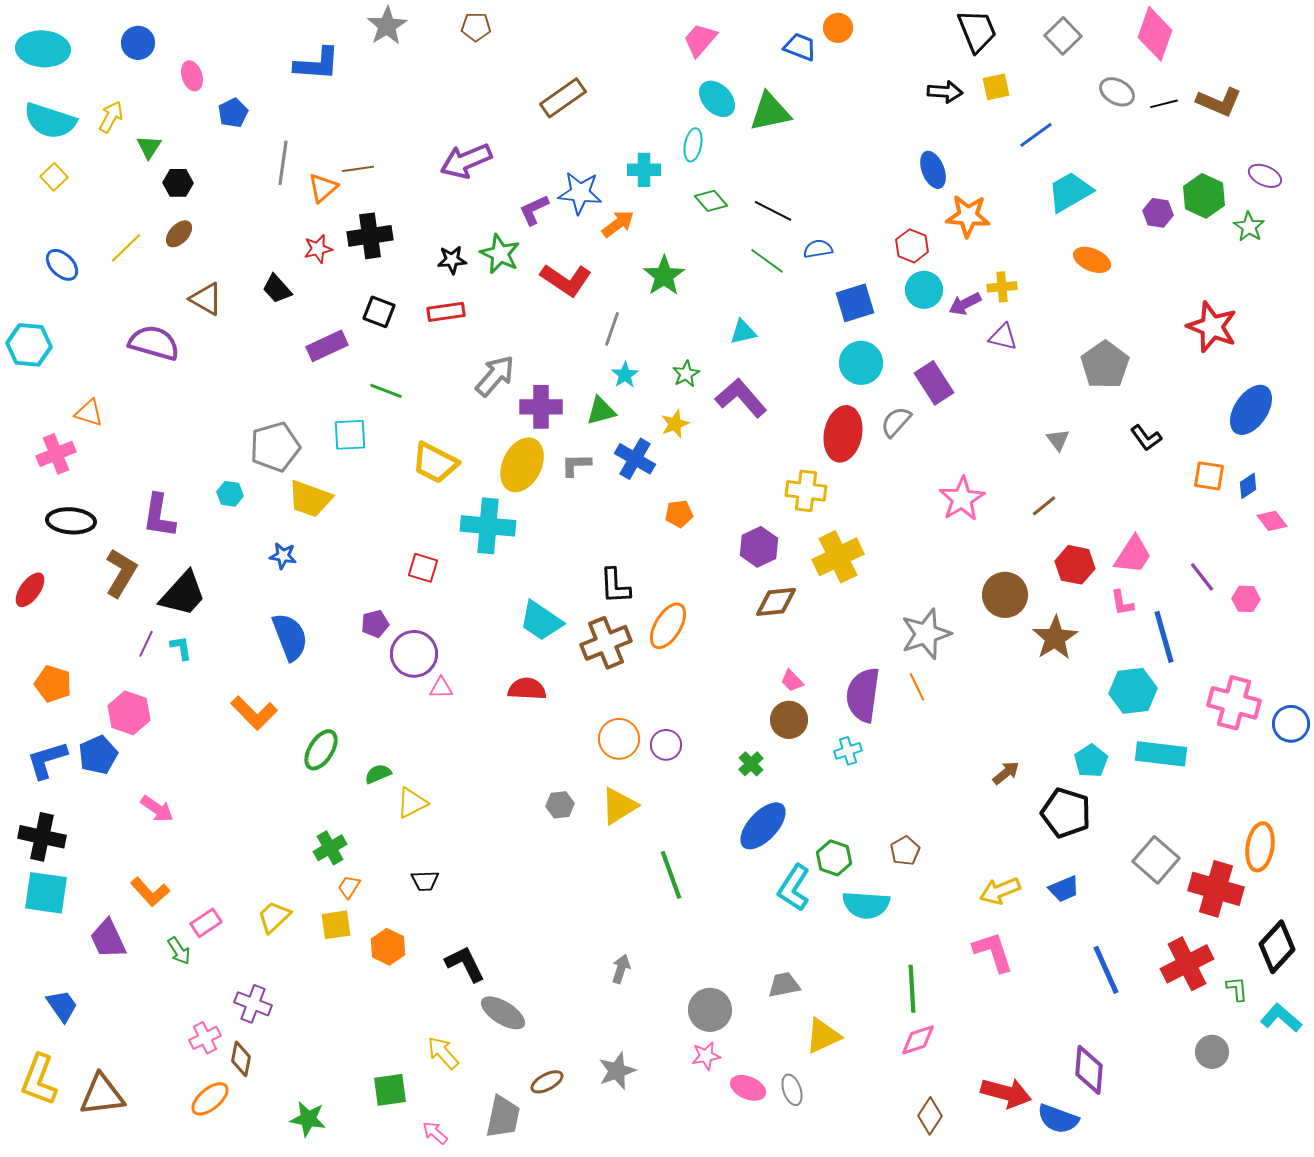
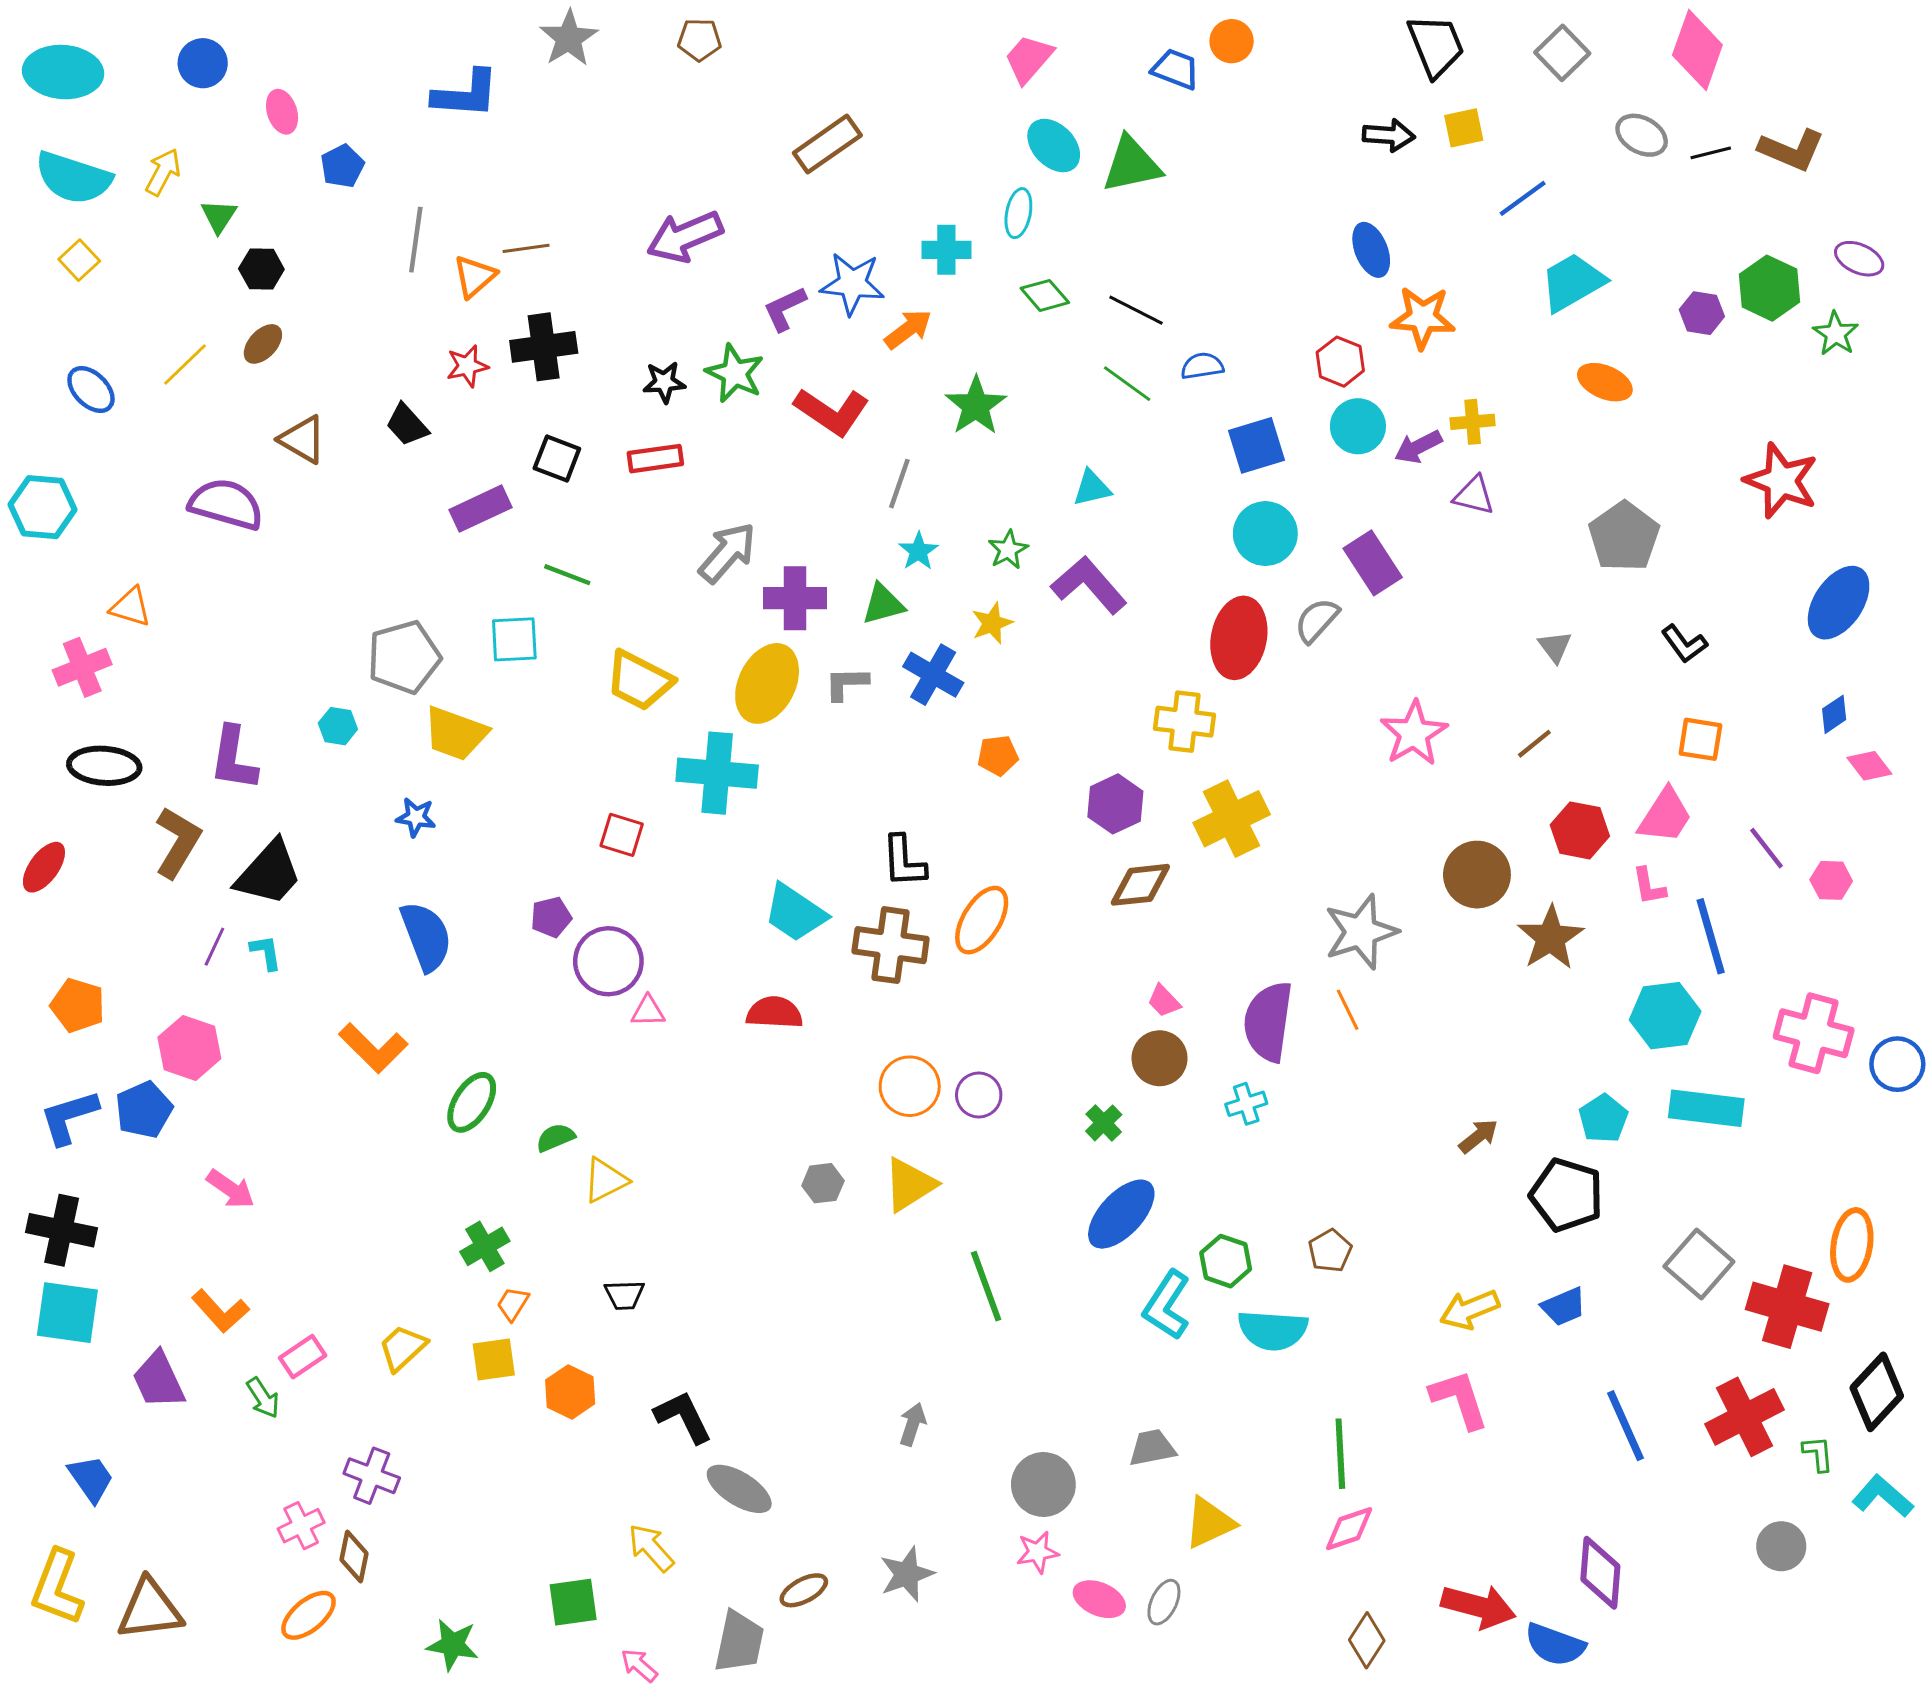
orange square: (1209, 476) -> (1700, 739), moved
brown cross: (606, 643) -> (891, 945), turned 30
gray ellipse: (792, 1090) -> (1164, 1602), turned 44

